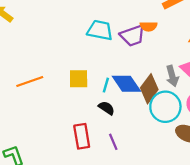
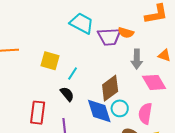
gray arrow: (172, 76) -> (137, 59), moved
blue diamond: (126, 84) -> (99, 111), moved
cyan circle: (165, 107) -> (120, 108), size x0.6

